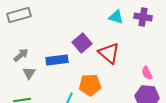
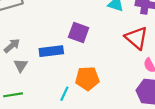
purple square: (82, 43) -> (79, 33), turned -30
red triangle: (109, 53) -> (136, 38), moved

